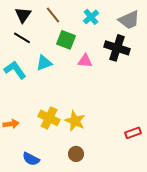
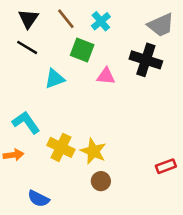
cyan cross: (91, 17) -> (101, 21), moved
cyan L-shape: (15, 70) -> (26, 122), moved
brown circle: (76, 154) -> (101, 181), moved

